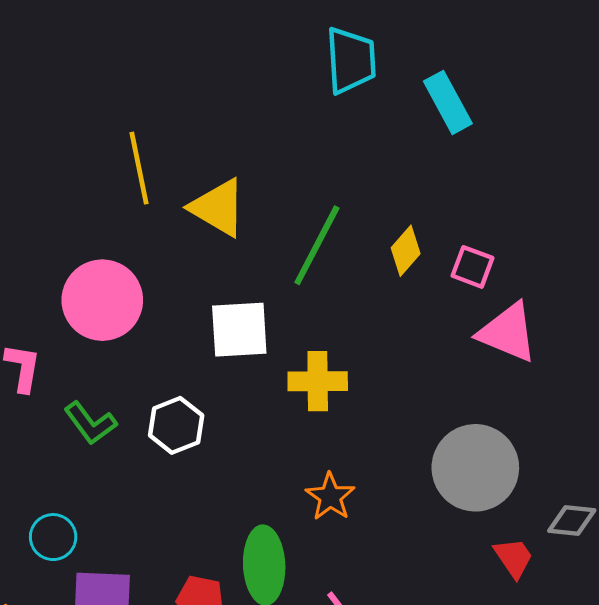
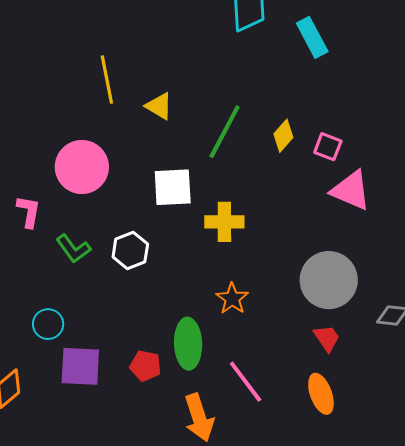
yellow triangle: (218, 208) -> (159, 106), size x0.7
red trapezoid: (514, 558) -> (327, 338), moved

